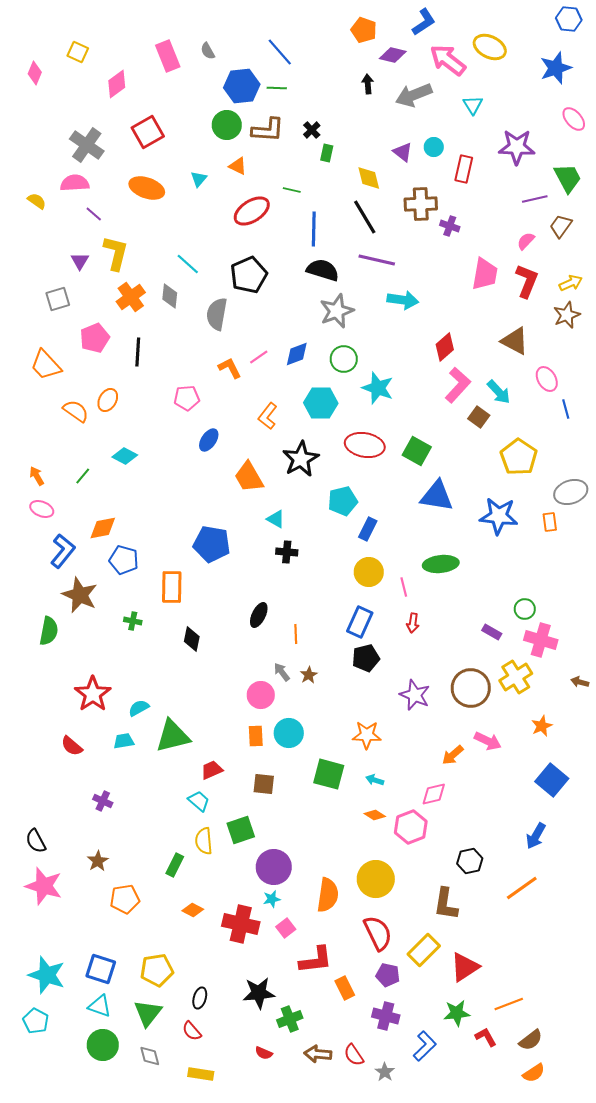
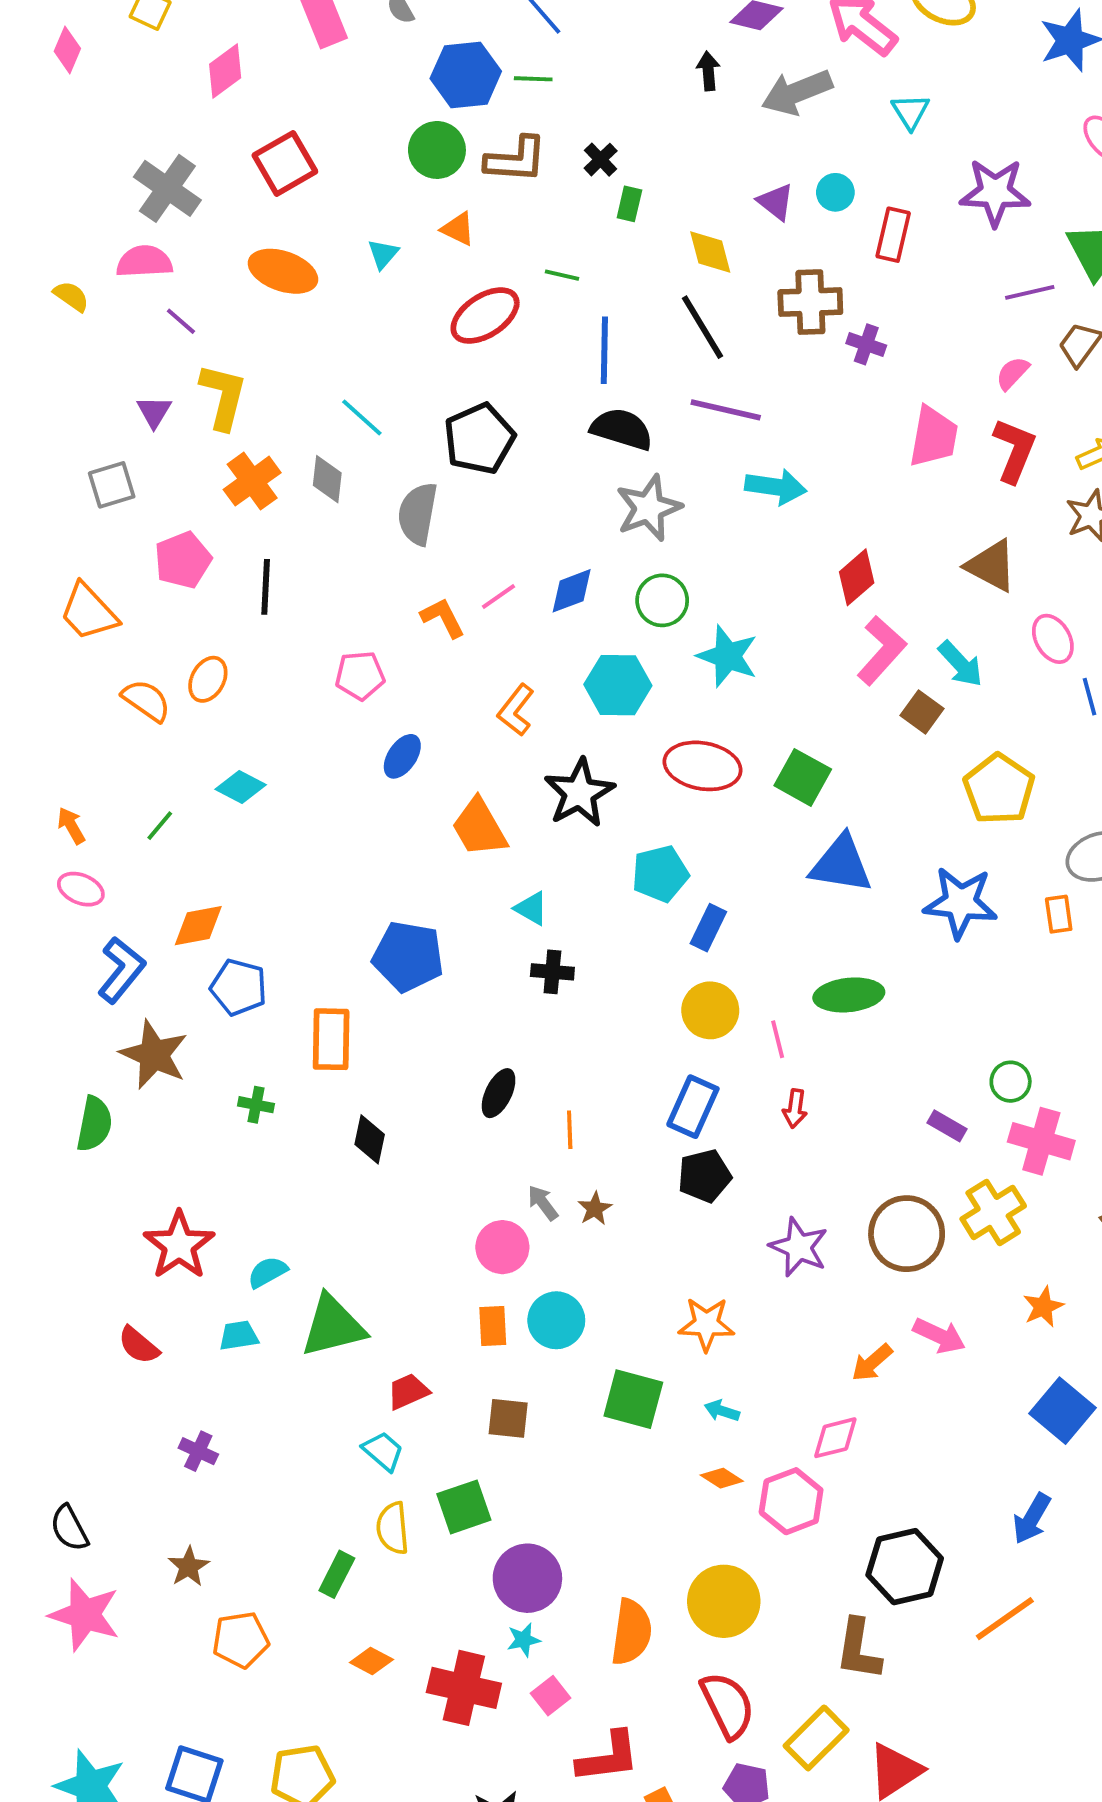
black hexagon: (470, 861) -> (905, 1567), size x1.5

